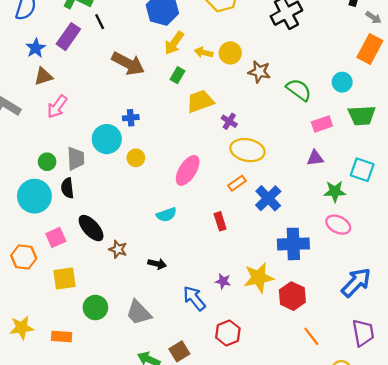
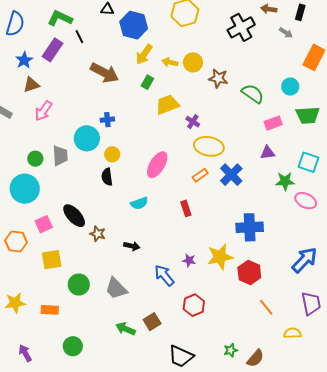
gray arrow: (373, 18) -> (286, 33), moved
black semicircle: (67, 188) -> (107, 177), moved
blue cross: (268, 198) -> (231, 175), moved
pink ellipse: (338, 225) -> (306, 201), moved

